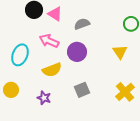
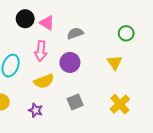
pink arrow: (49, 41) -> (41, 51), turned -108

